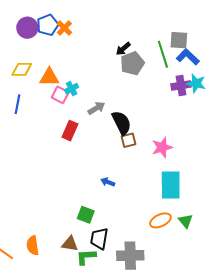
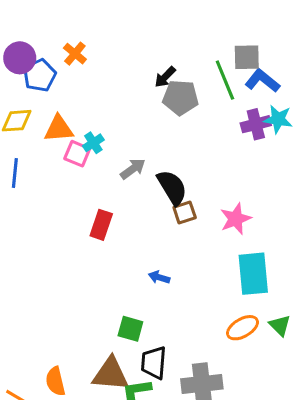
blue pentagon: (48, 25) -> (40, 75), moved
gray pentagon: (132, 63) -> (181, 98), turned 30
red rectangle: (70, 131) -> (101, 225), moved
brown triangle: (70, 244) -> (111, 374), size x1.5

